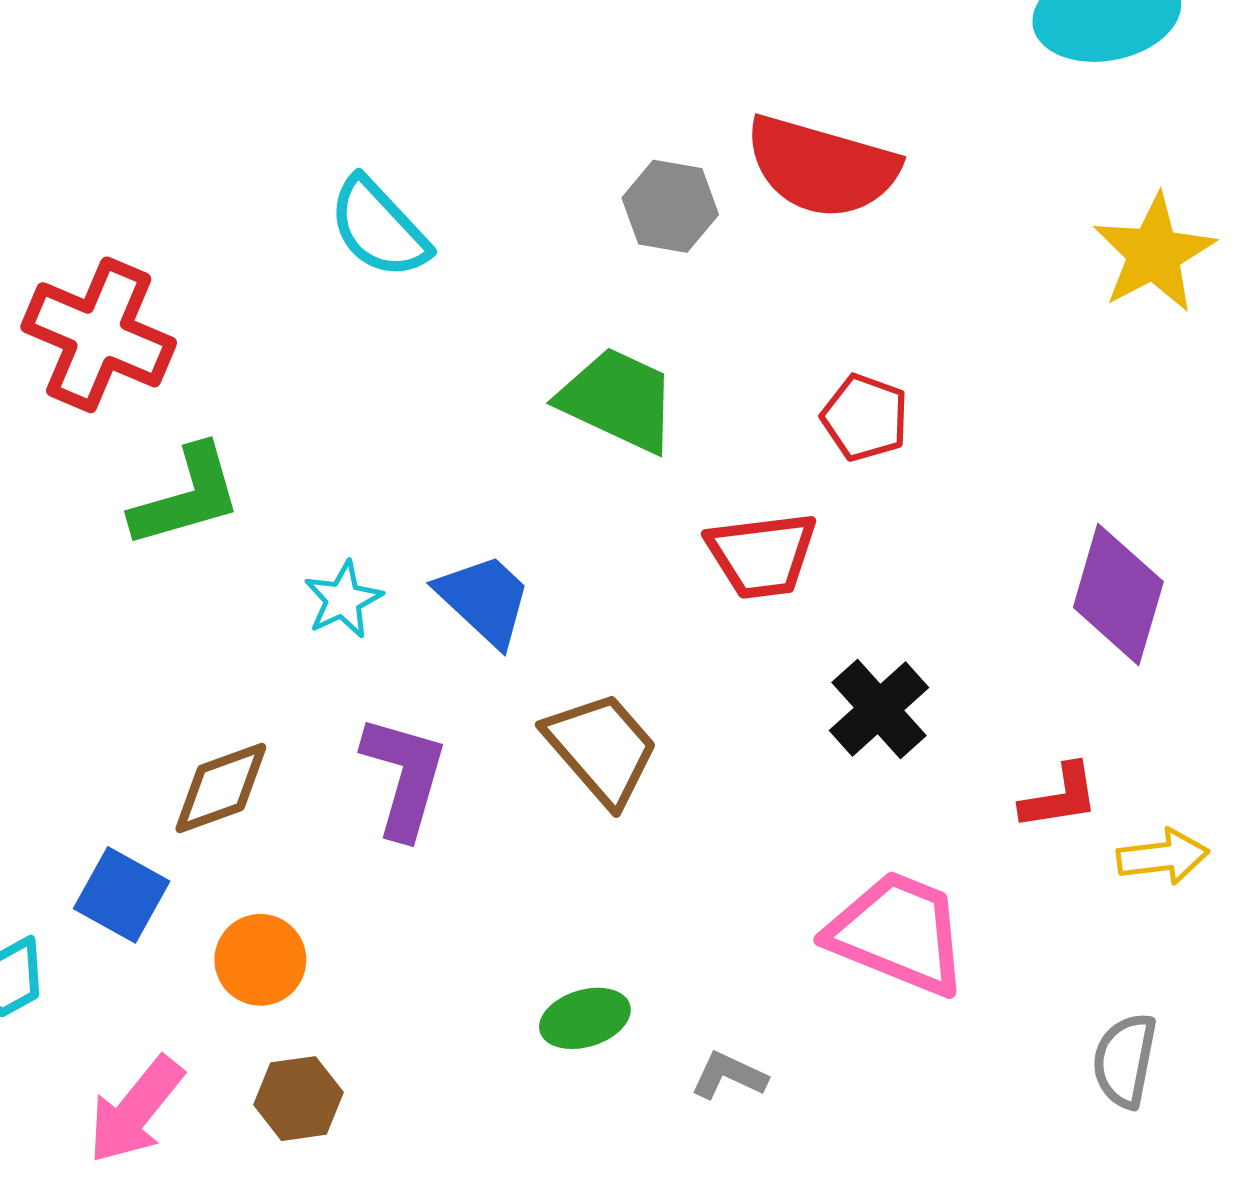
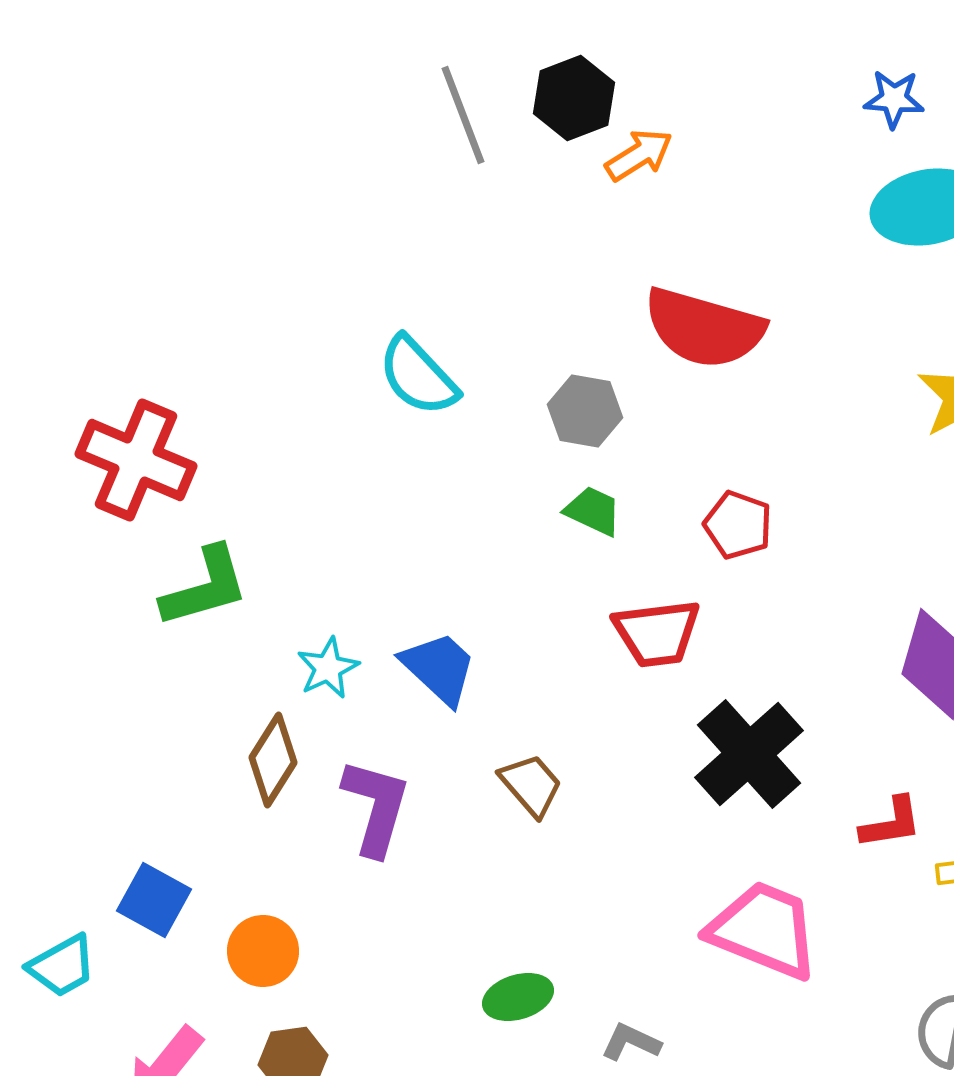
gray hexagon: (670, 206) -> (585, 411), moved
cyan semicircle: (379, 228) -> (418, 376), moved
green trapezoid: (618, 400) -> (593, 511), moved, size x0.6
black cross: (879, 709) -> (749, 754), size x1.4
brown trapezoid: (601, 749) -> (531, 785), size x0.7
brown diamond: (221, 788) -> (273, 760), moved, turned -38

